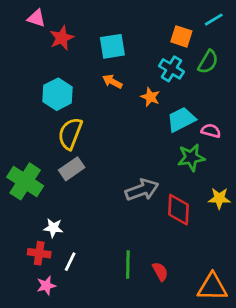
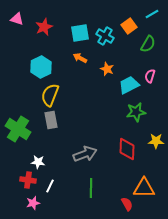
pink triangle: (36, 18) -> (17, 19), moved
orange square: (181, 36) -> (129, 26), turned 35
cyan cross: (171, 69) -> (105, 36), moved
pink semicircle: (211, 131) -> (150, 76), moved, turned -88
gray rectangle: (72, 169) -> (51, 120), turned -66
gray arrow: (142, 190) -> (85, 154), moved
red semicircle: (160, 272) -> (127, 204), moved
orange triangle: (212, 287) -> (144, 188), moved

